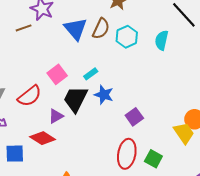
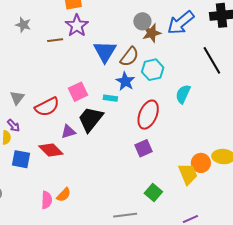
cyan semicircle: (162, 40) -> (183, 94), moved
cyan rectangle: (91, 74) -> (110, 98), turned 32
blue star: (104, 95) -> (125, 81), moved
red ellipse: (127, 154) -> (148, 115), moved

